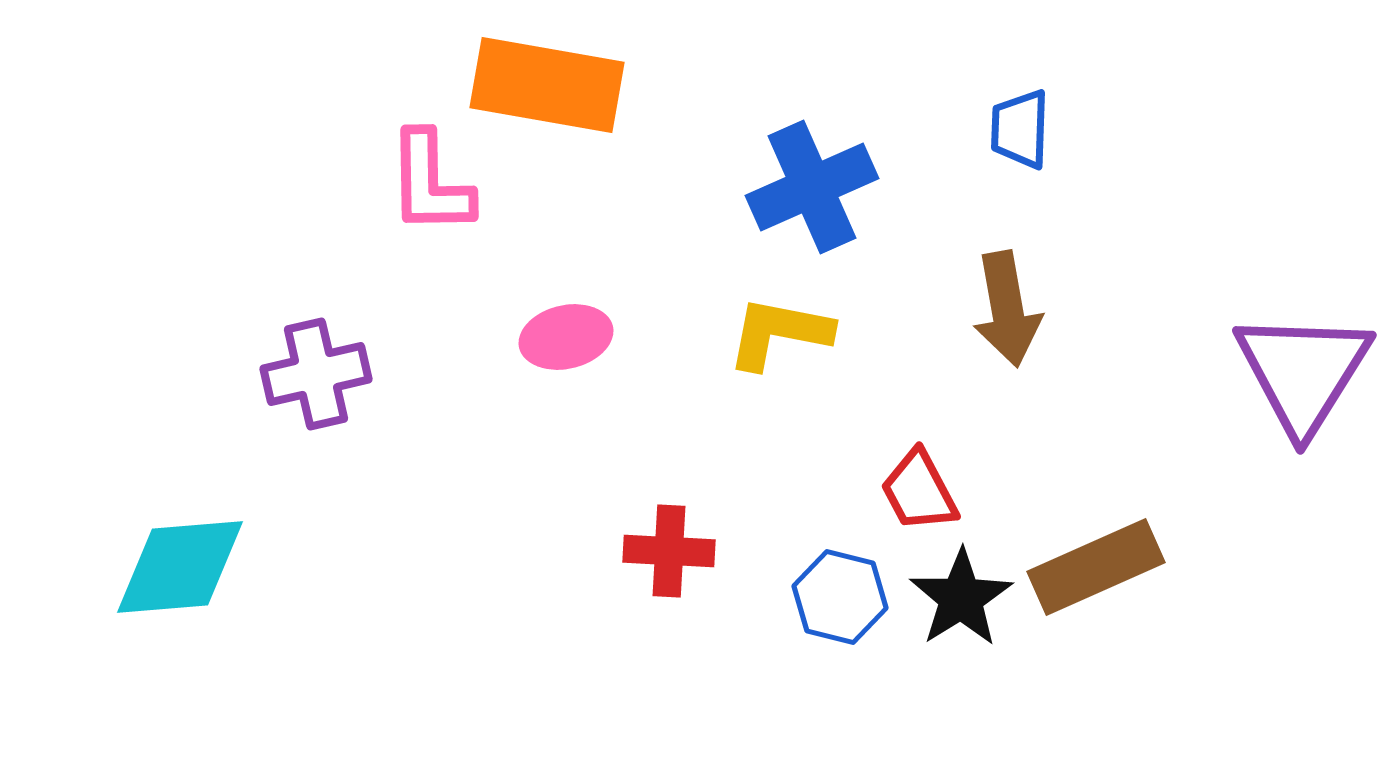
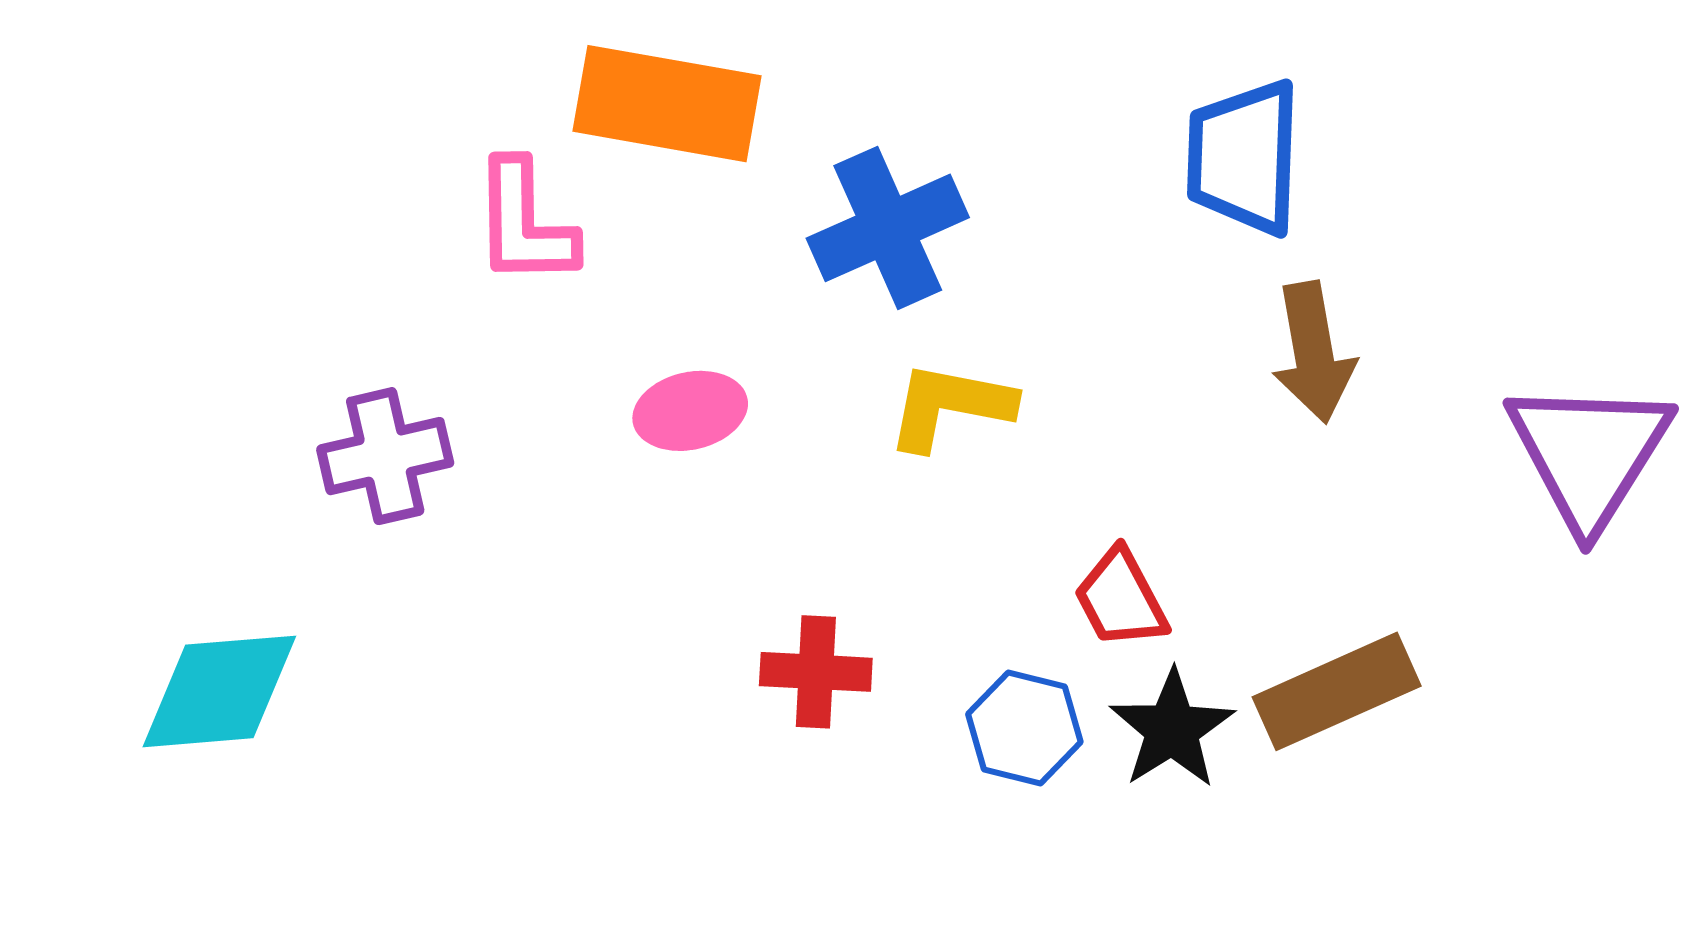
blue trapezoid: (1020, 129) -> (1244, 157), size x1.6
blue cross: (812, 187) -> (888, 228), moved
brown arrow: (1007, 309) -> (1313, 352), moved

